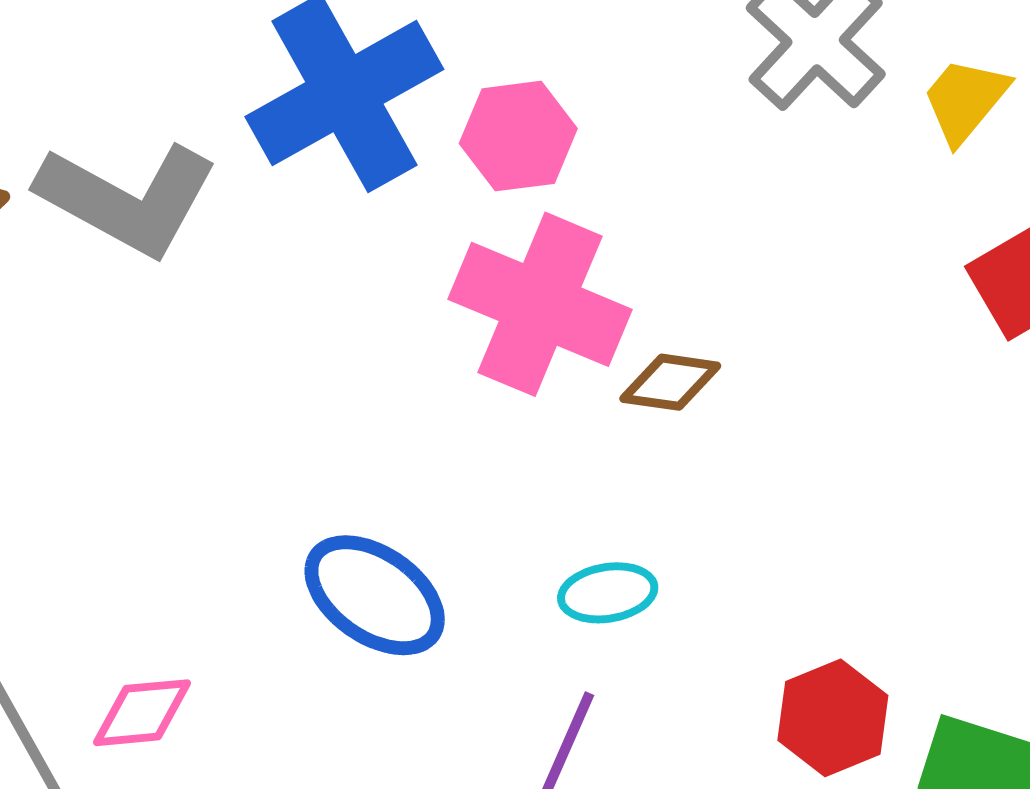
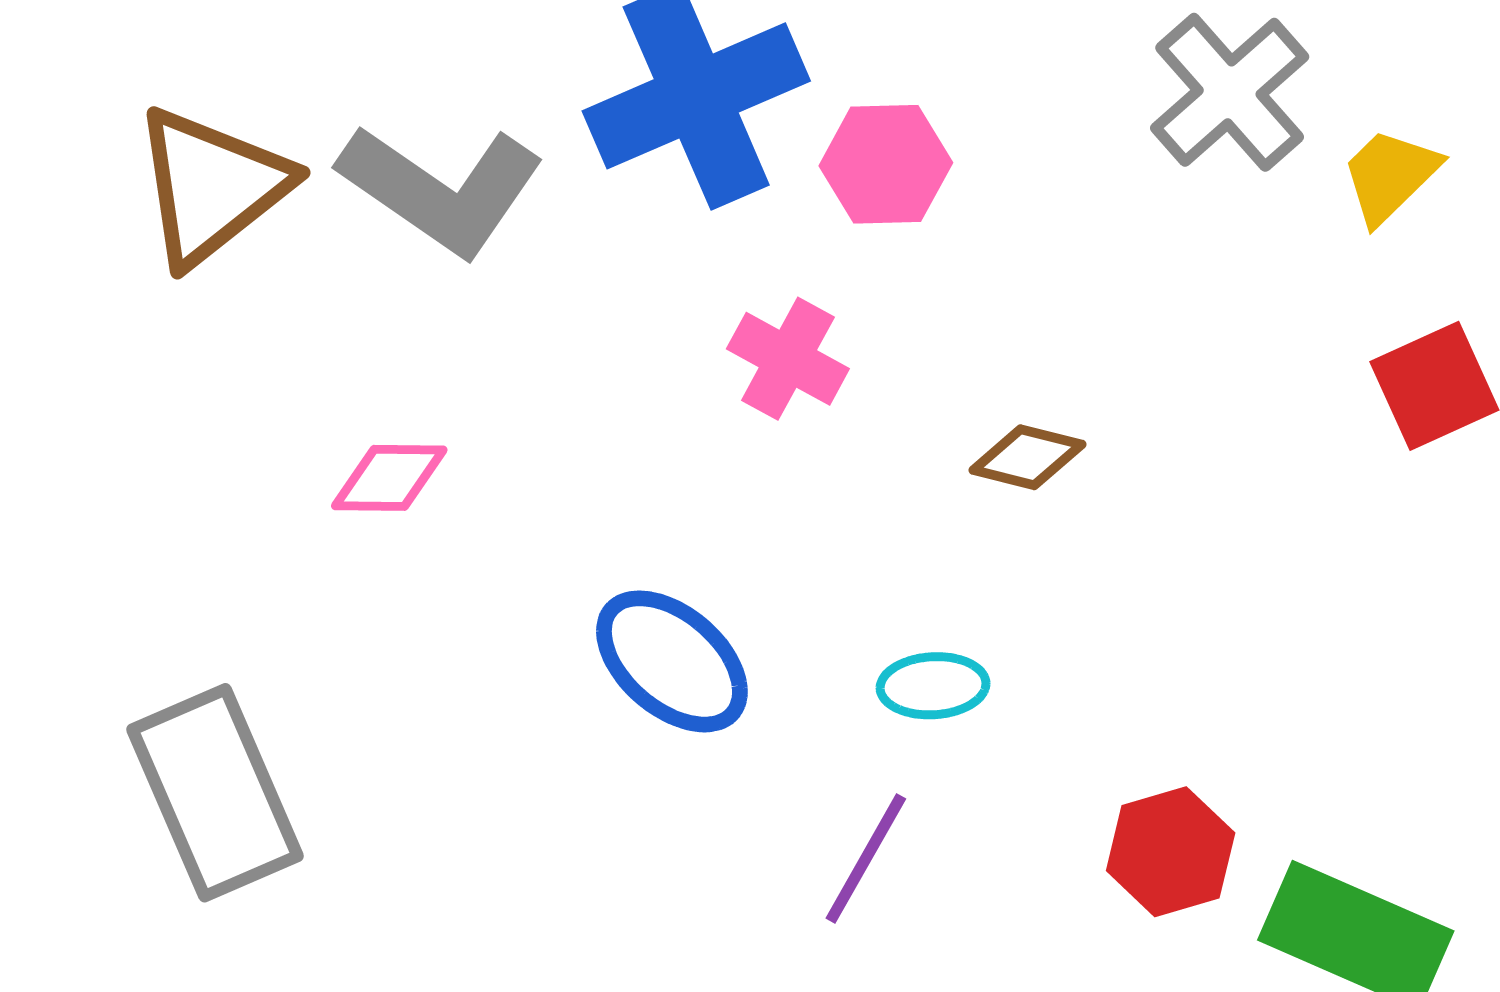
pink cross: (540, 304) -> (788, 359), moved, size x0.6
pink diamond: (142, 713) -> (389, 478), moved

